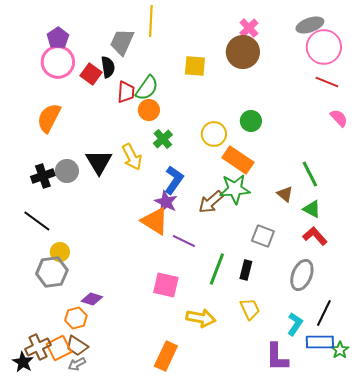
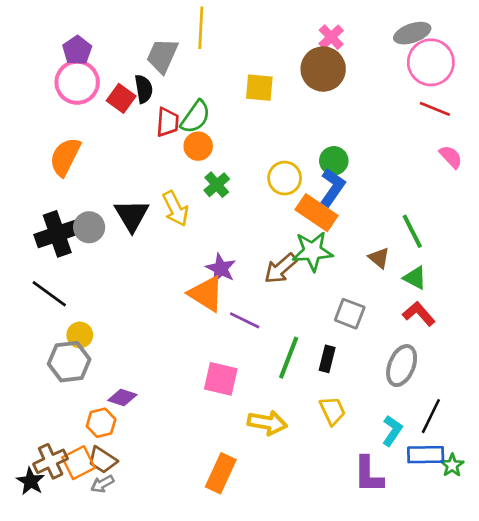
black cross: (43, 176) -> (57, 234), size x1.4
blue L-shape: (174, 180) -> (332, 187), moved

